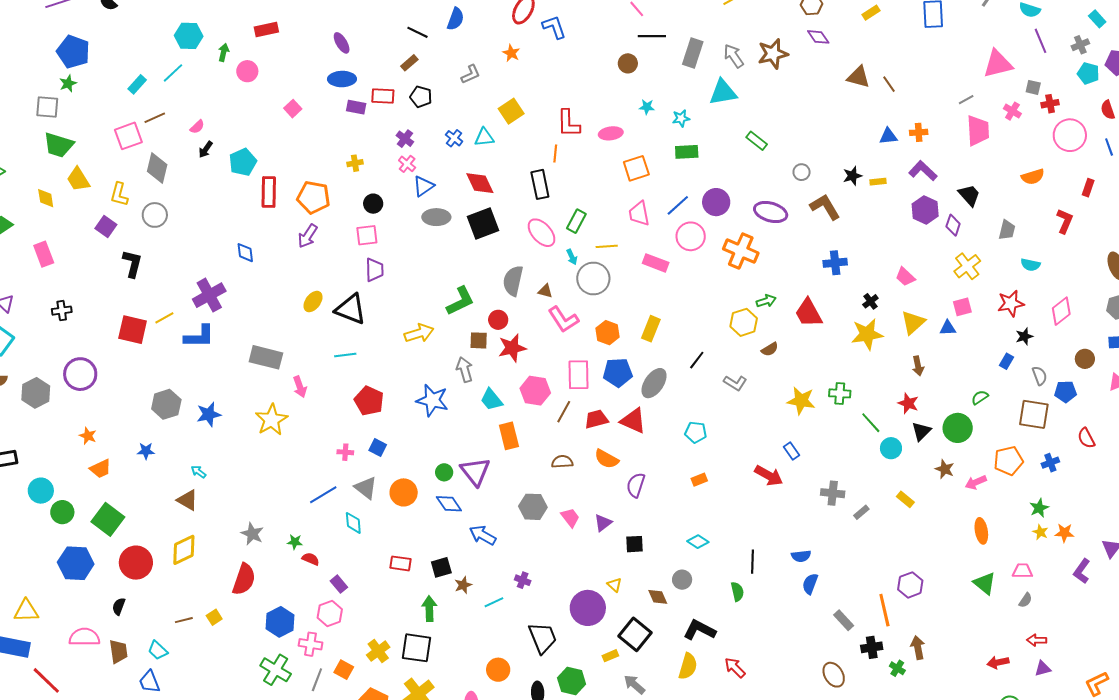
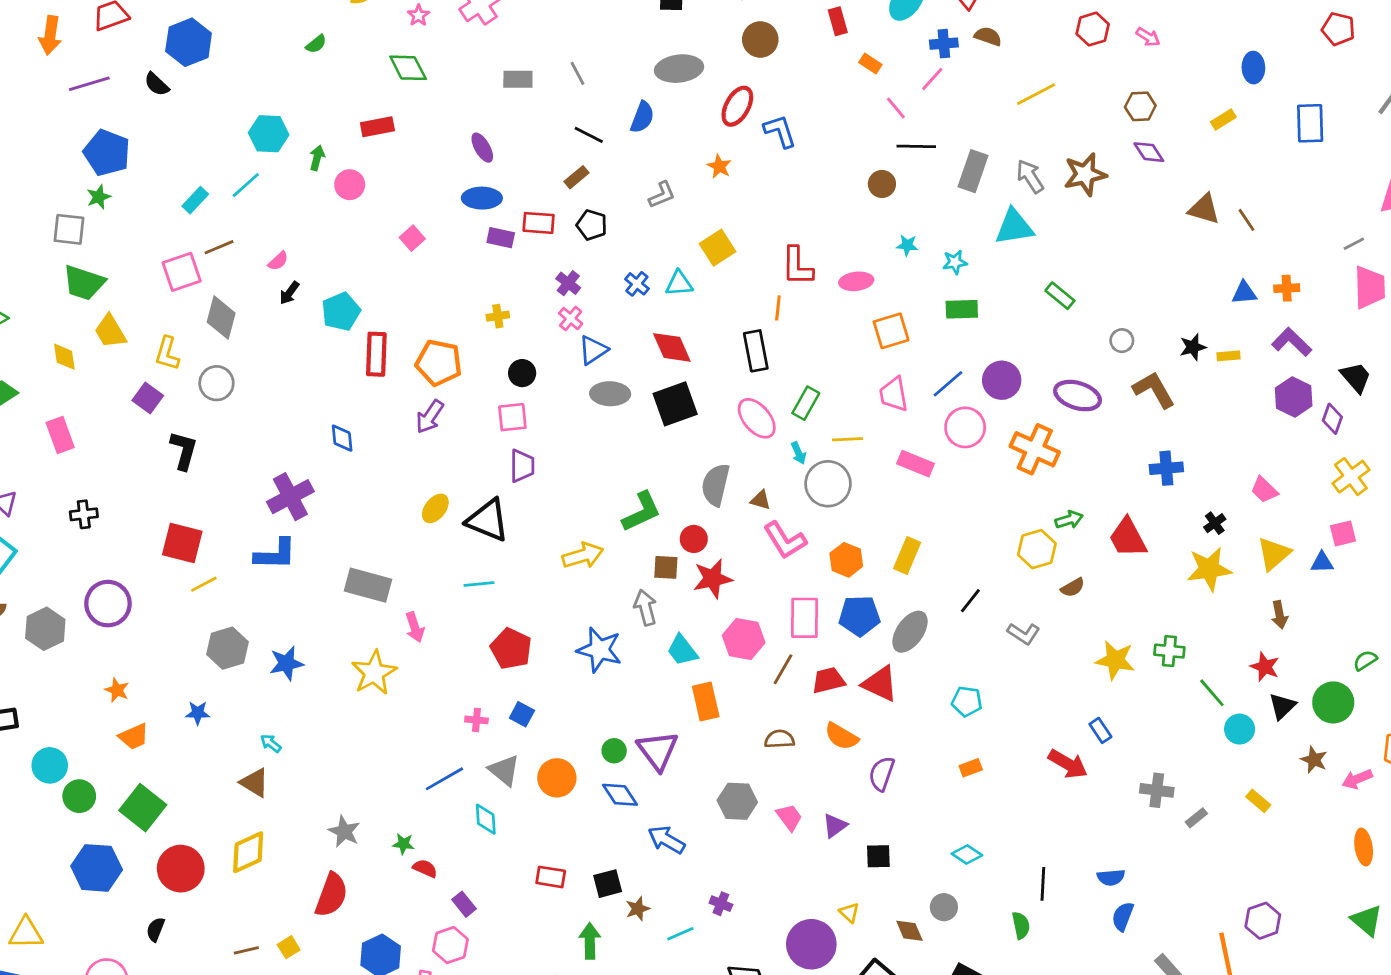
yellow line: (164, 318) -> (204, 584), moved

